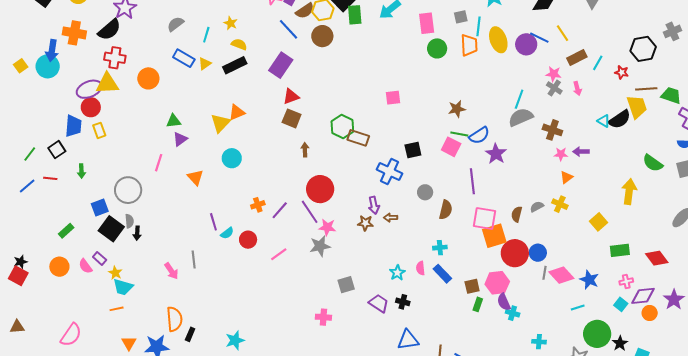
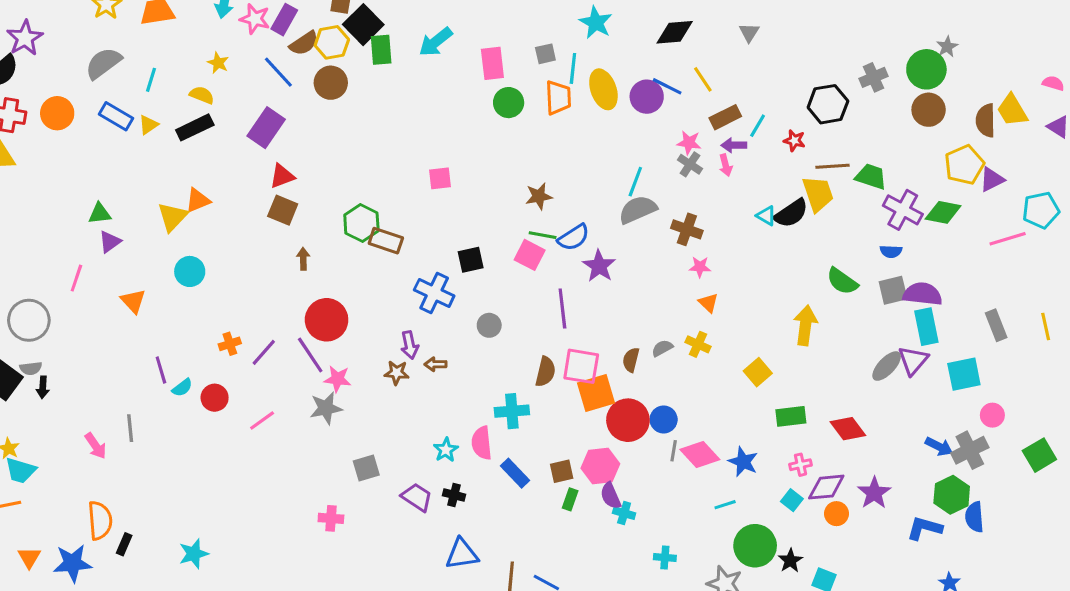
yellow star: (231, 23) -> (218, 63), moved
gray semicircle: (176, 24) -> (103, 63), size x1.4
orange circle: (148, 78) -> (57, 113), moved
purple arrow: (581, 152) -> (734, 145), moved
orange triangle: (566, 177) -> (708, 303), turned -40
brown semicircle: (446, 210) -> (545, 372), moved
gray semicircle: (129, 221) -> (31, 368), turned 88
cyan cross: (440, 248) -> (512, 411), size x1.5
pink semicircle: (420, 268) -> (482, 443), size x1.5
blue rectangle: (442, 274) -> (515, 473), moved

